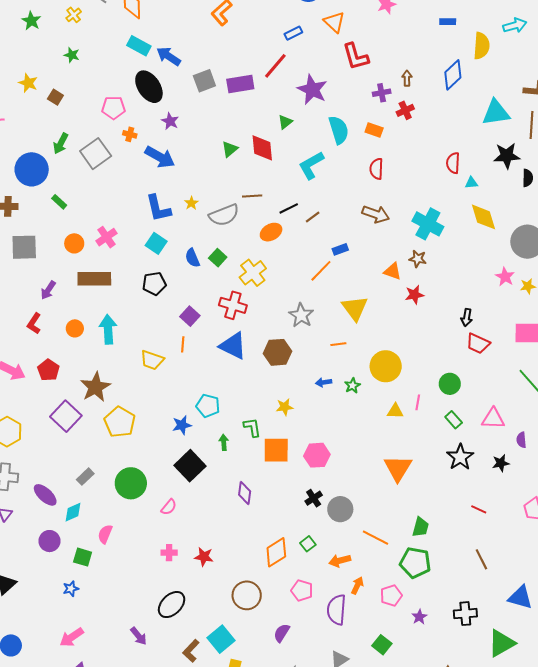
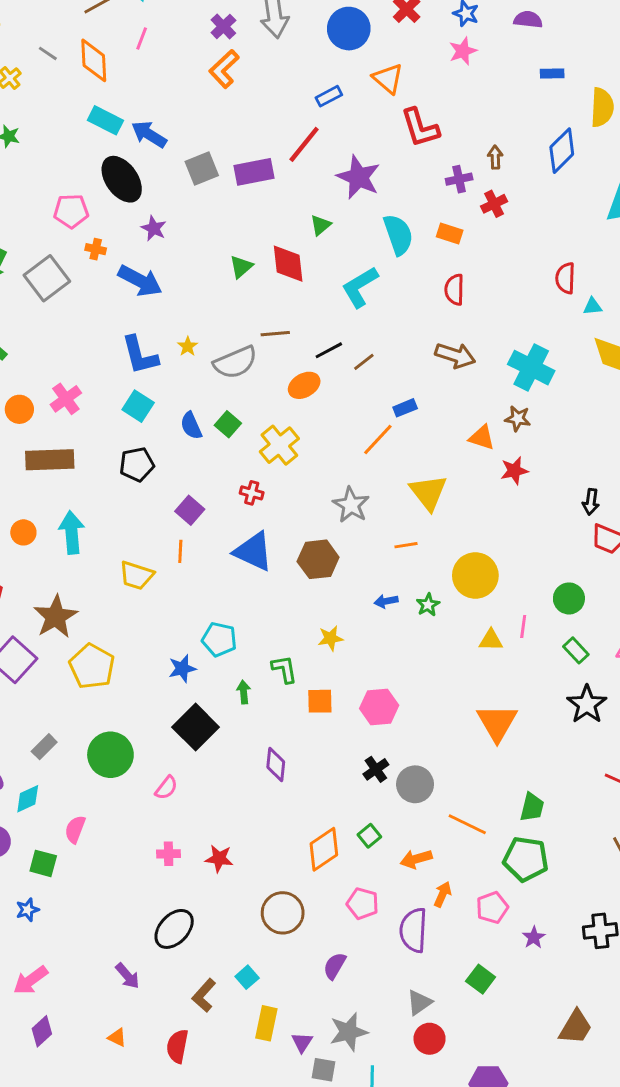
red cross: (233, 305) -> (252, 493), size x0.6
orange square: (276, 450) -> (320, 701), size x0.7
cyan square: (221, 639) -> (247, 977), size x0.6

